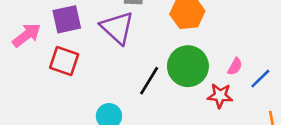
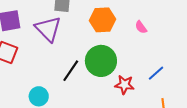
pink semicircle: (235, 67) -> (141, 27), moved, turned 112

